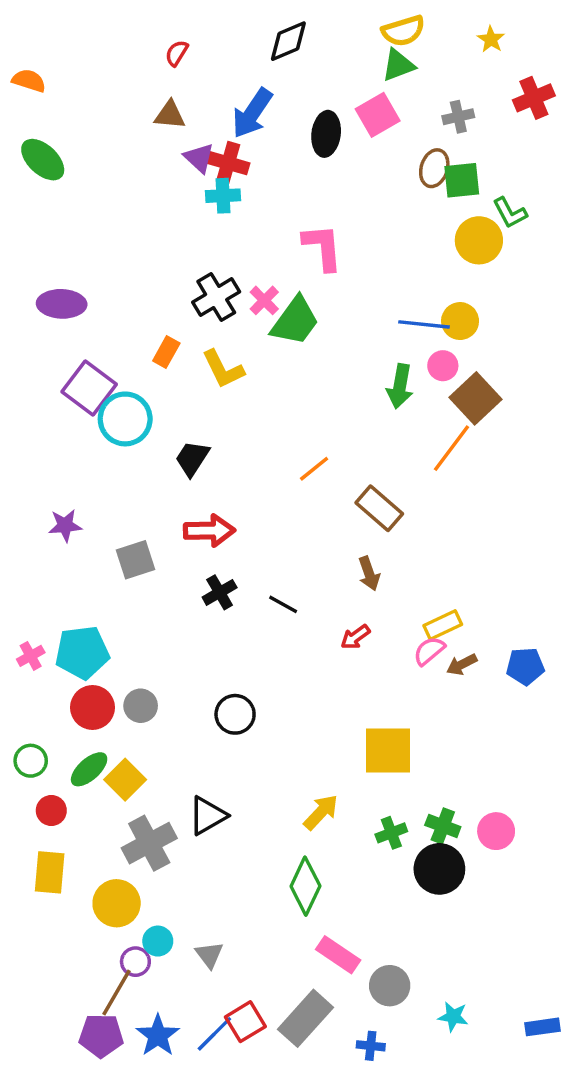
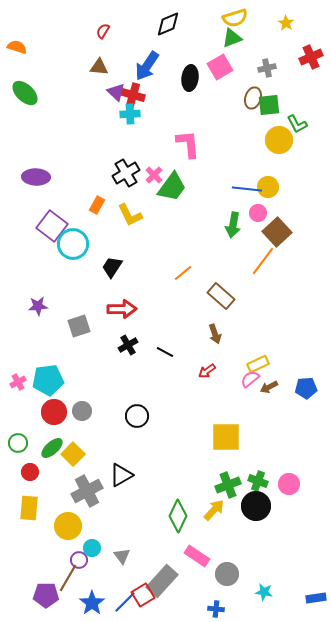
yellow arrow: (321, 812) -> (214, 510), moved
green cross: (391, 833) -> (228, 485), size x1.4
gray rectangle: (305, 1018) -> (162, 581), moved
purple pentagon: (101, 1035) -> (46, 595), moved

